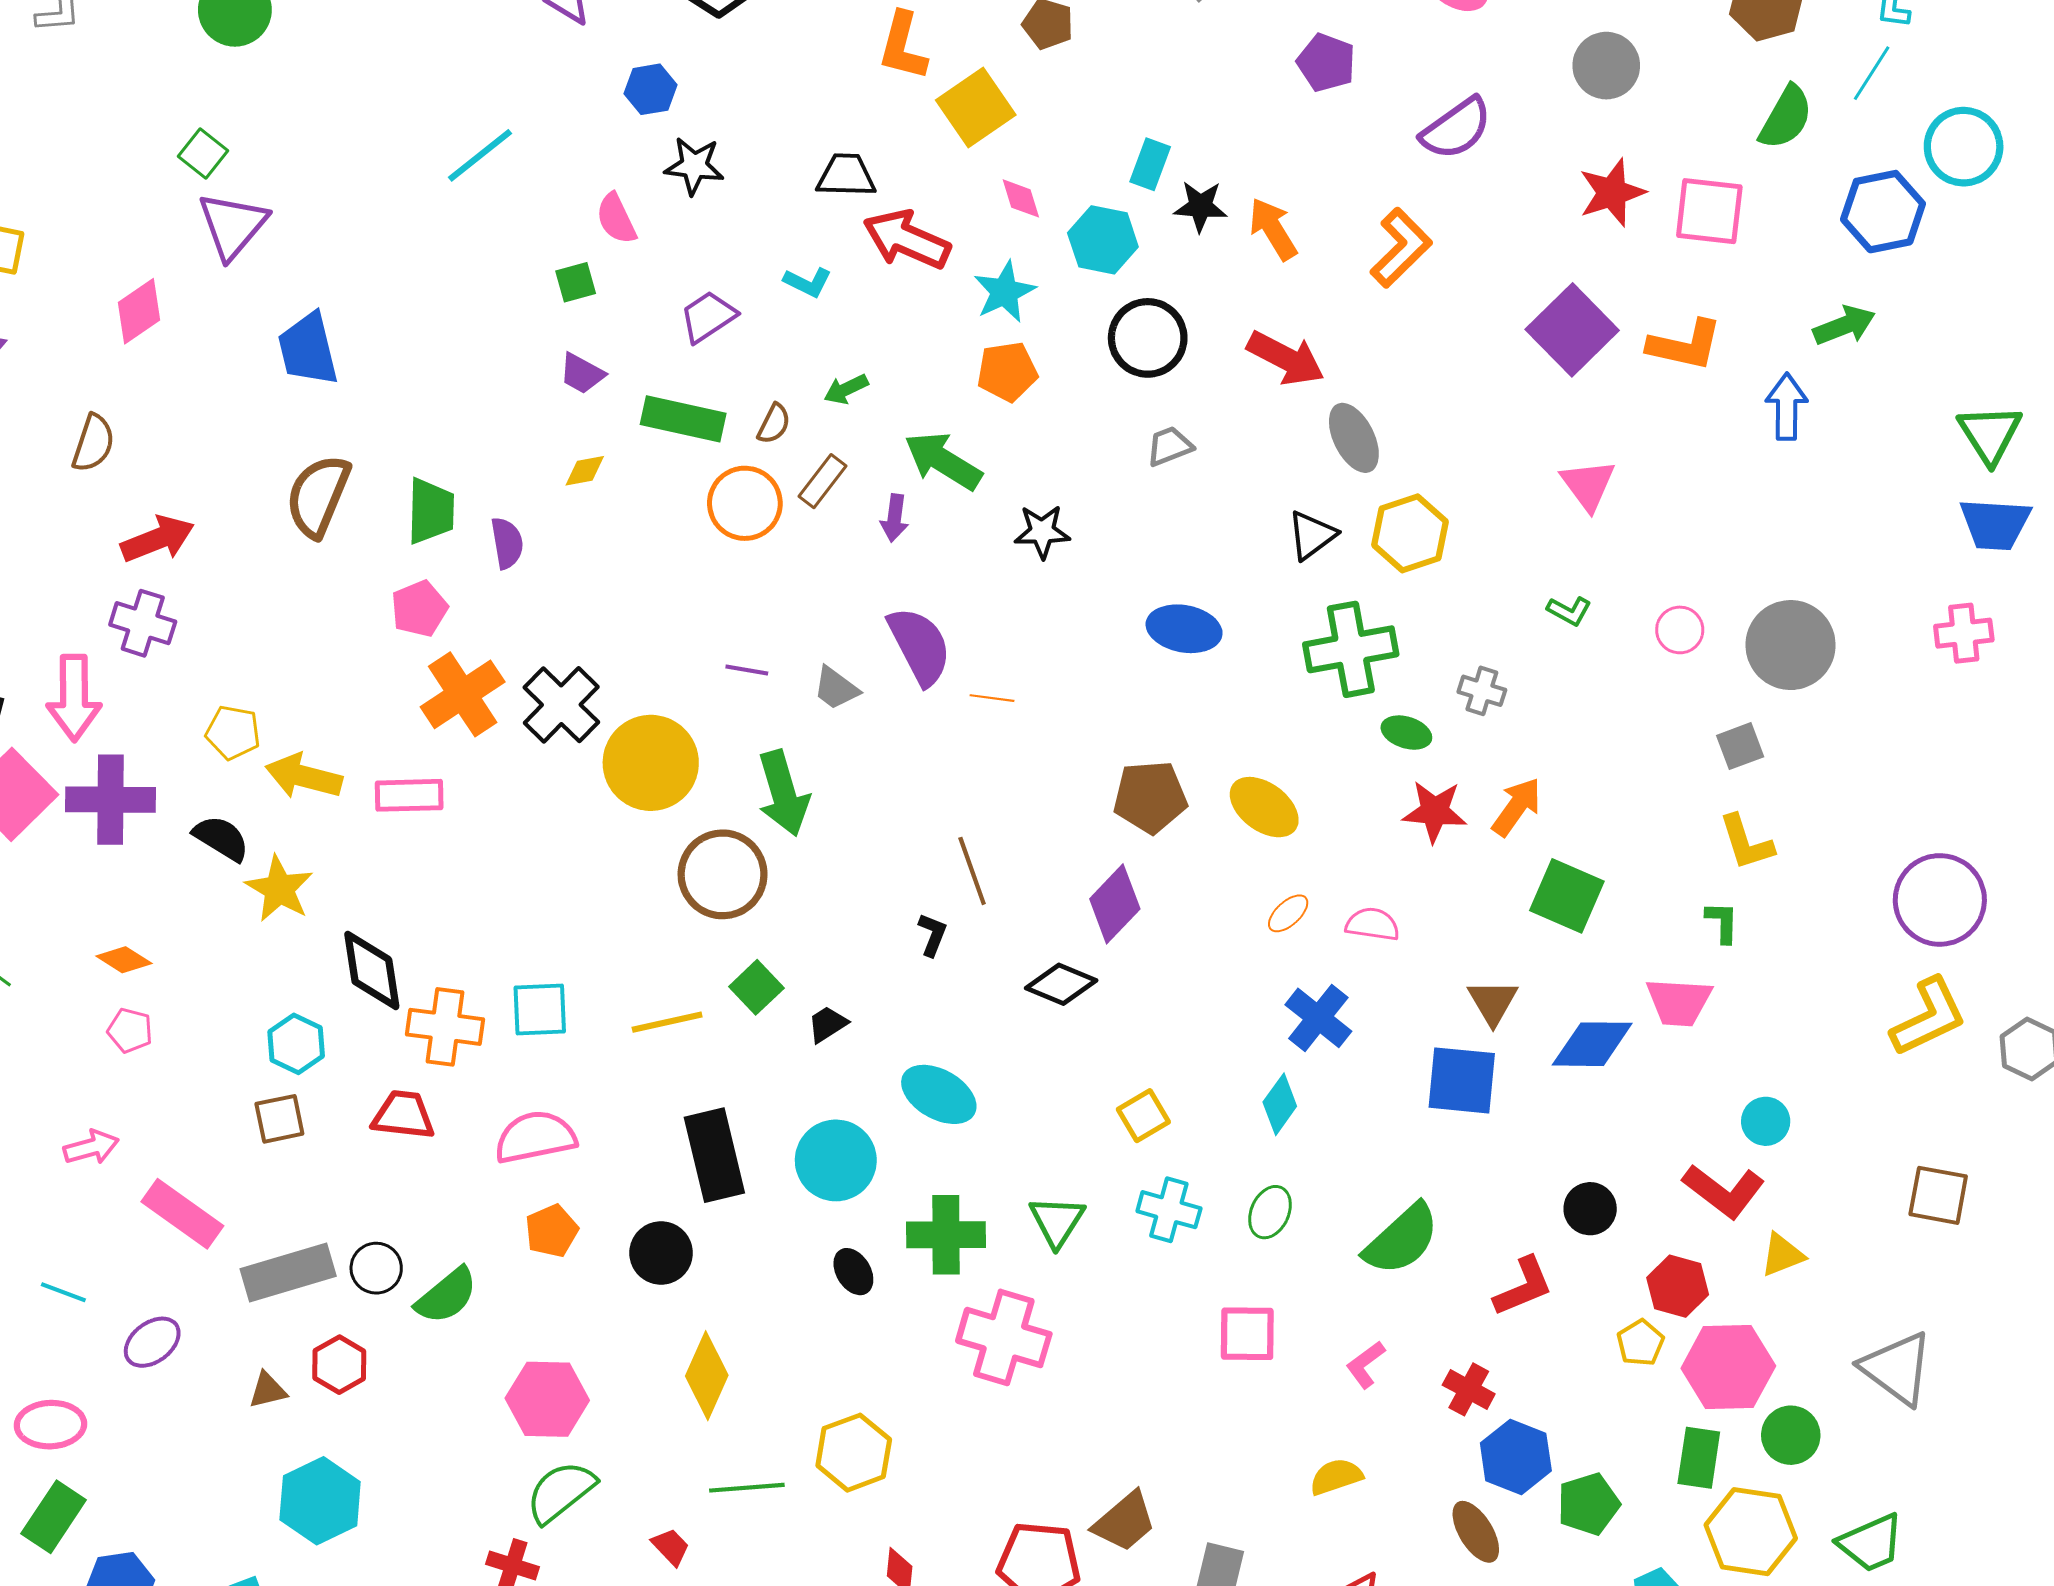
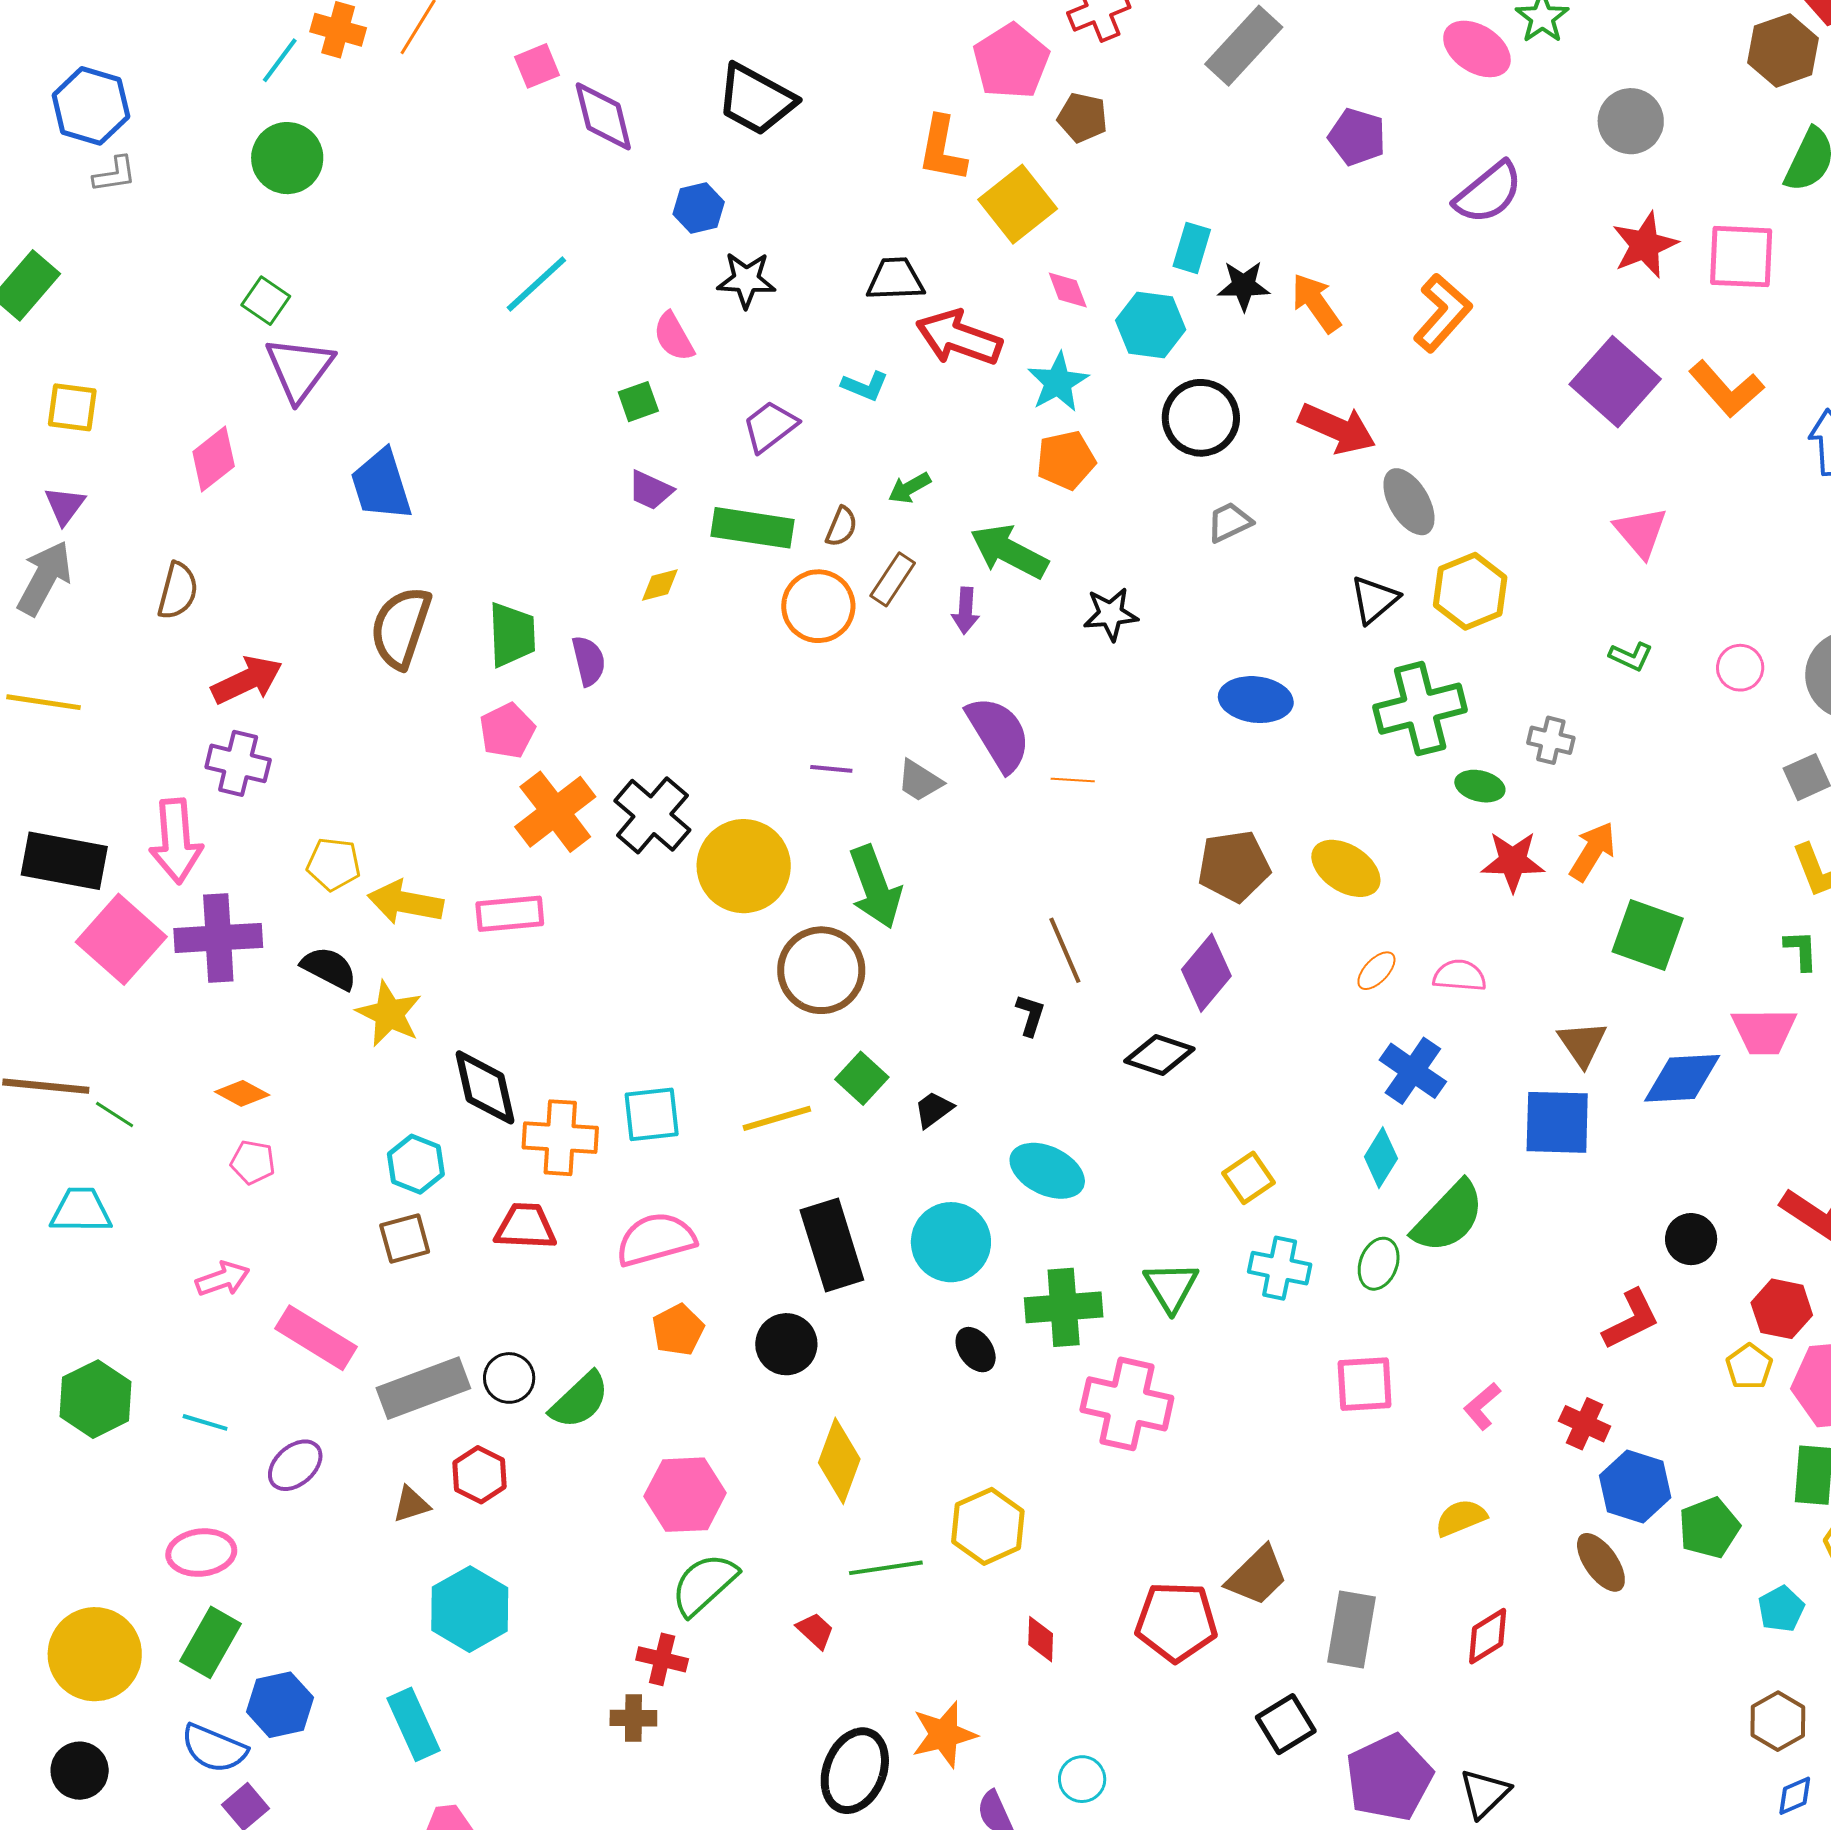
orange L-shape: (1685, 345) -> (1726, 389), turned 40
green semicircle: (1402, 1239) -> (1448, 1217), moved

